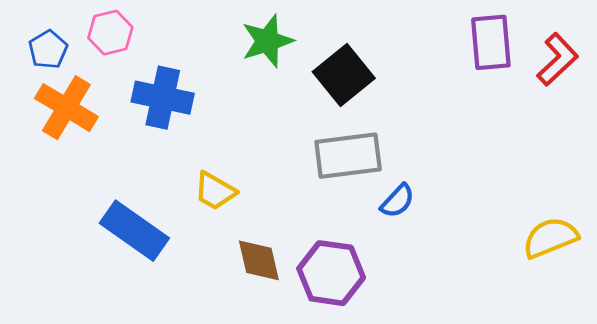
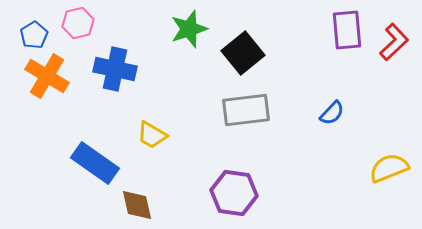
blue semicircle: (398, 201) -> (332, 113), moved
brown diamond: (259, 260) -> (137, 205), moved

